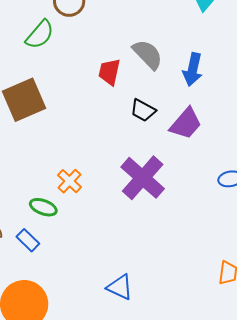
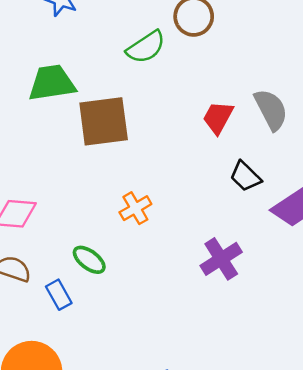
purple cross: (143, 178) -> (221, 259), size x0.7
orange cross: (70, 181) -> (135, 208), moved

